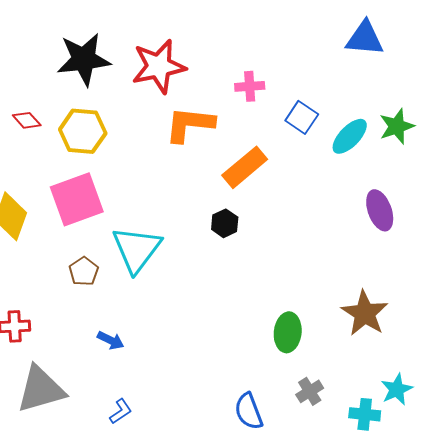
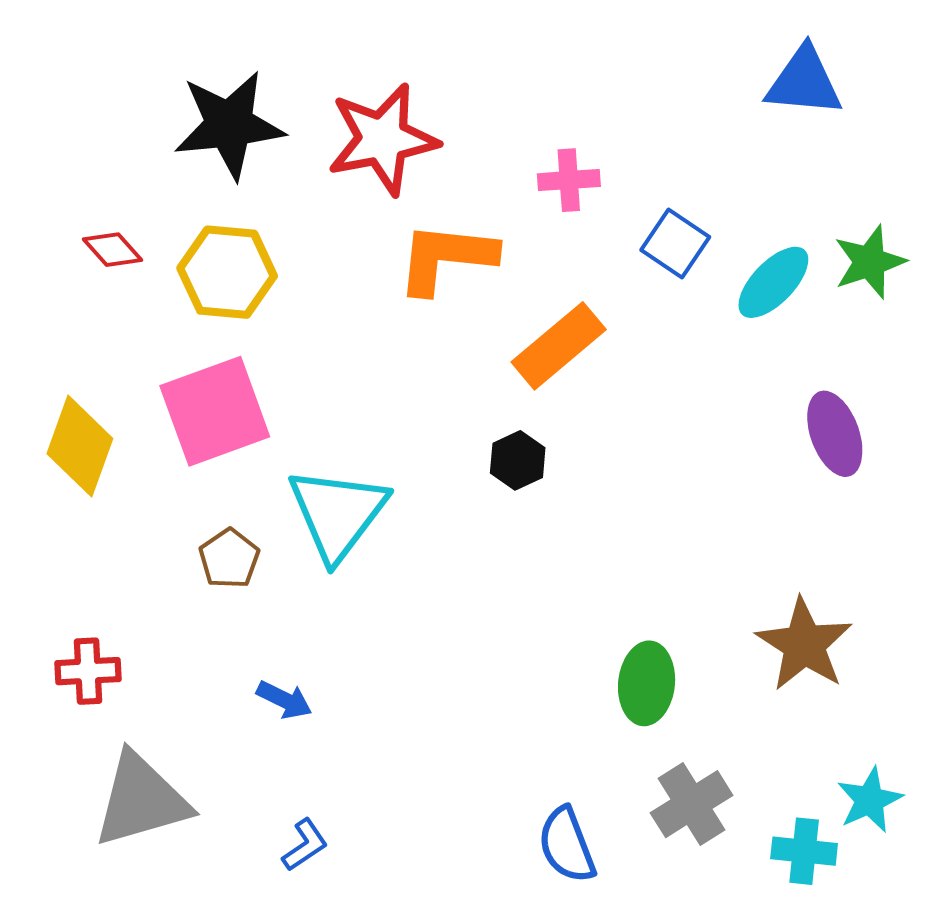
gray cross: (310, 391) -> (692, 804), size x1.4

